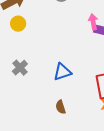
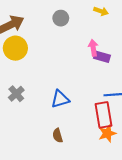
yellow circle: (18, 24) -> (15, 48), size x1.5

